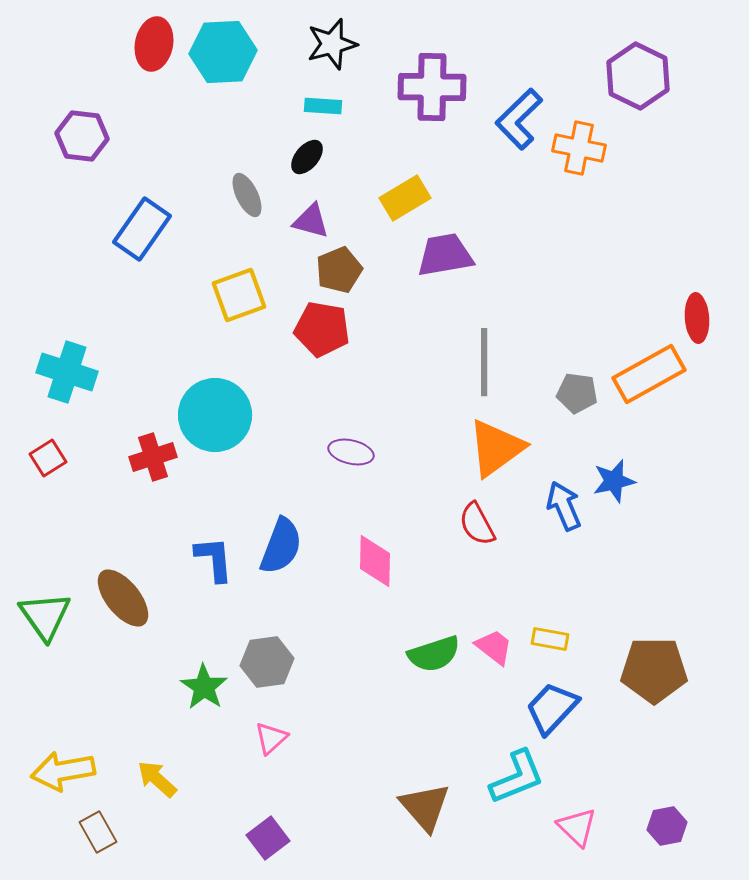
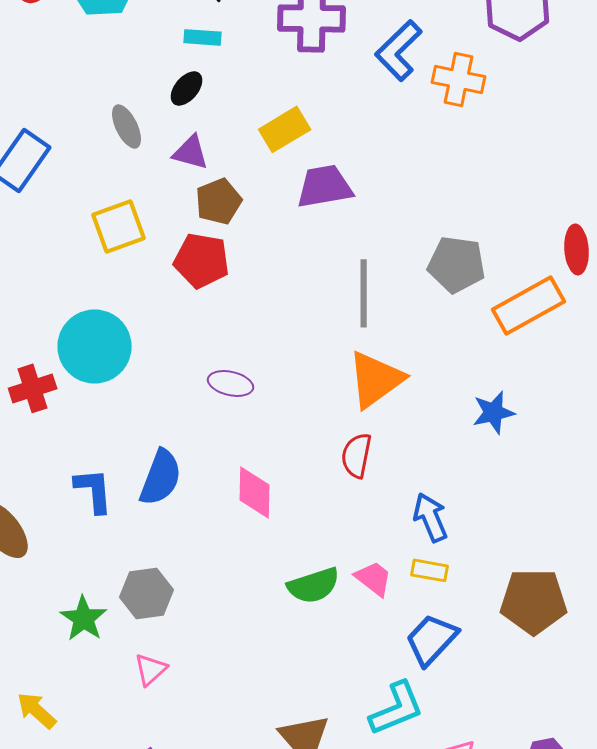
gray pentagon: (577, 393) -> (457, 264), moved, size x1.4
blue arrow: (564, 506) -> (431, 517), moved
red semicircle: (477, 524) -> (357, 455), turned 39

